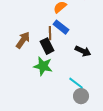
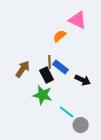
blue rectangle: (61, 27) -> (61, 67), moved
cyan line: (76, 83) -> (67, 112), moved

